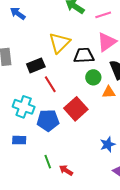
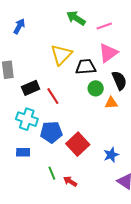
blue arrow: (18, 14) -> (19, 26), turned 84
black rectangle: (36, 65) -> (31, 88), moved
red square: (76, 109) -> (78, 144), moved

